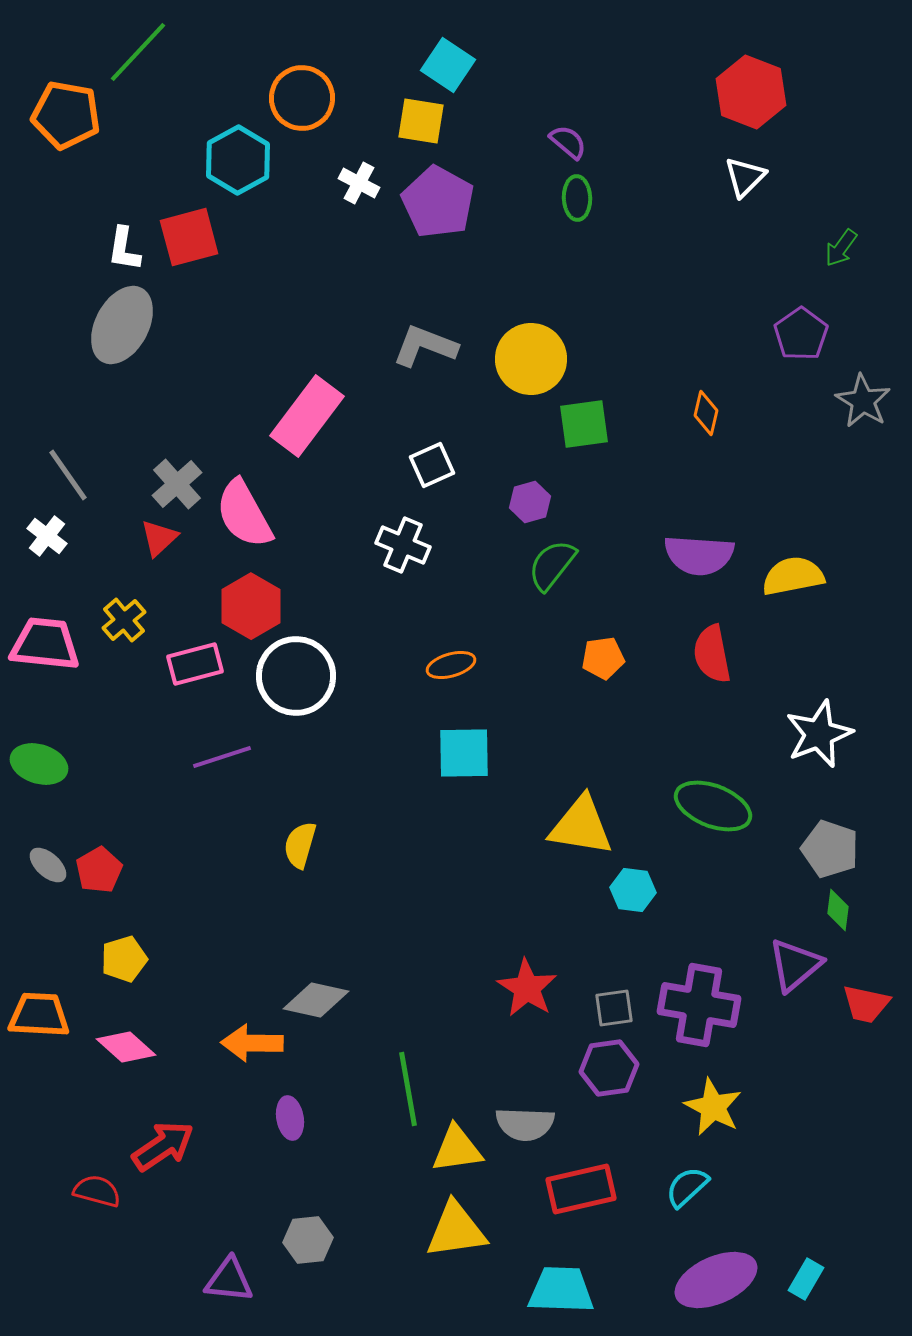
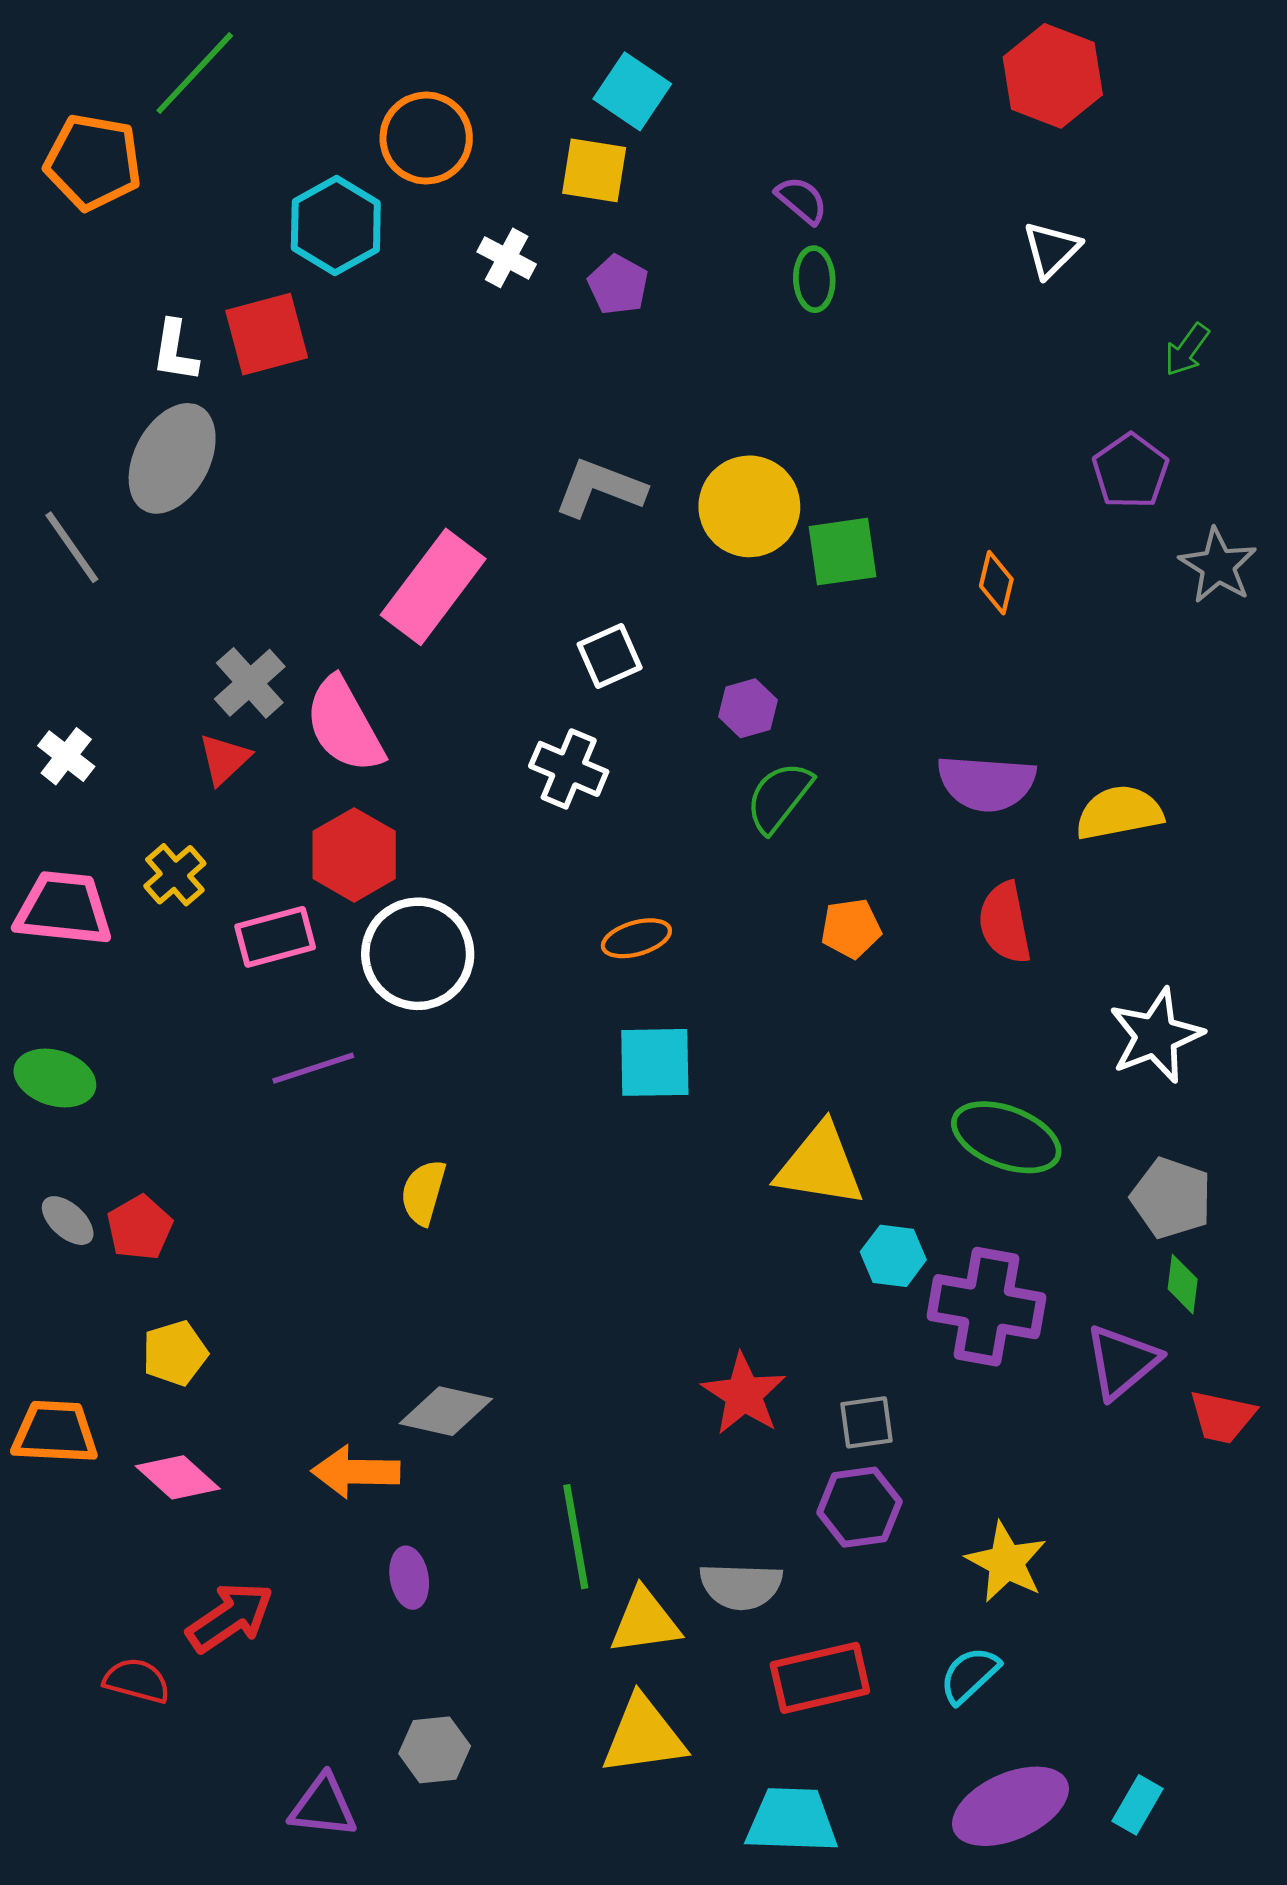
red hexagon: (751, 92) -> (1053, 76), moved
purple pentagon: (438, 202) -> (618, 285), size x0.6
green square: (584, 424) -> (843, 552), moved
gray line: (68, 475) -> (72, 547), moved
purple cross: (699, 1005) -> (986, 1307), moved

